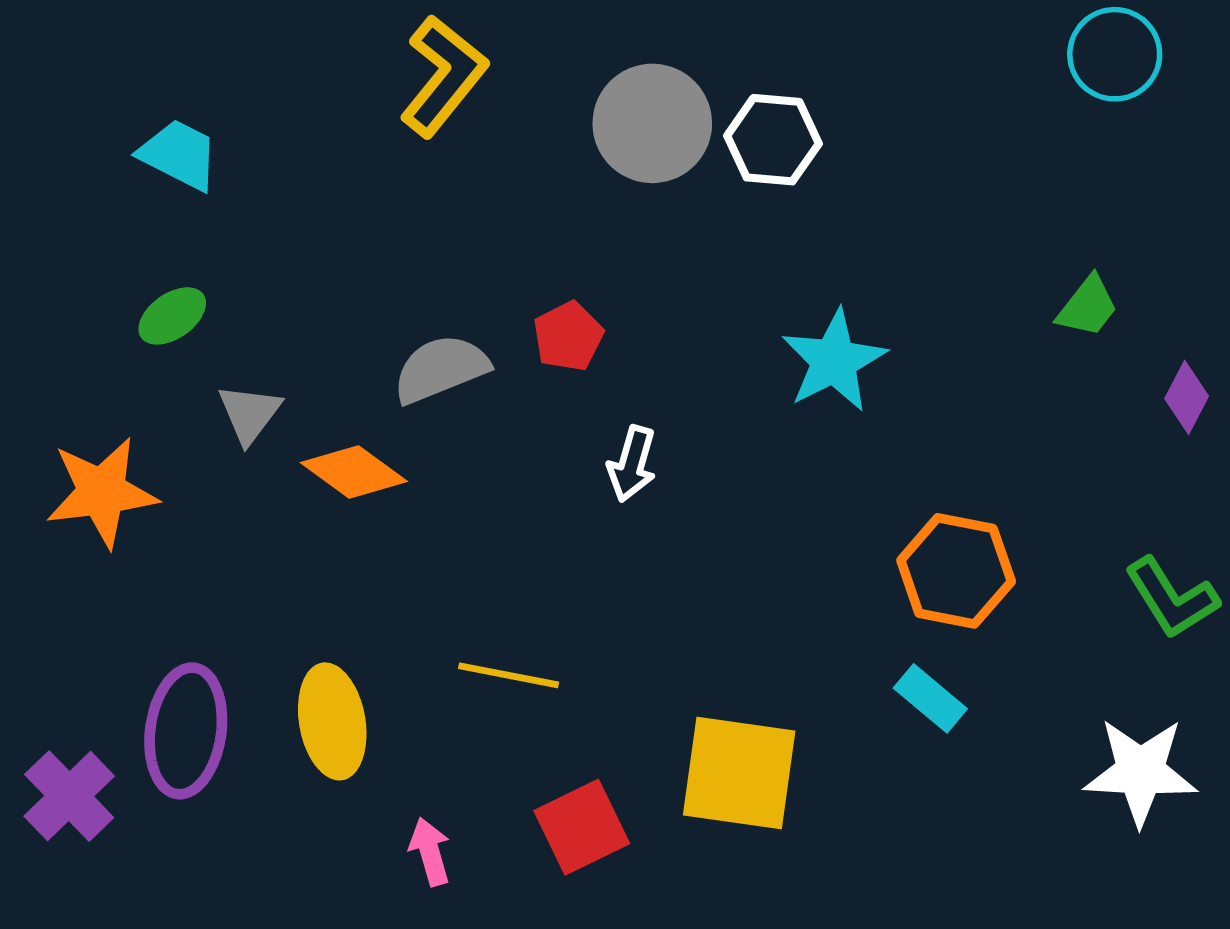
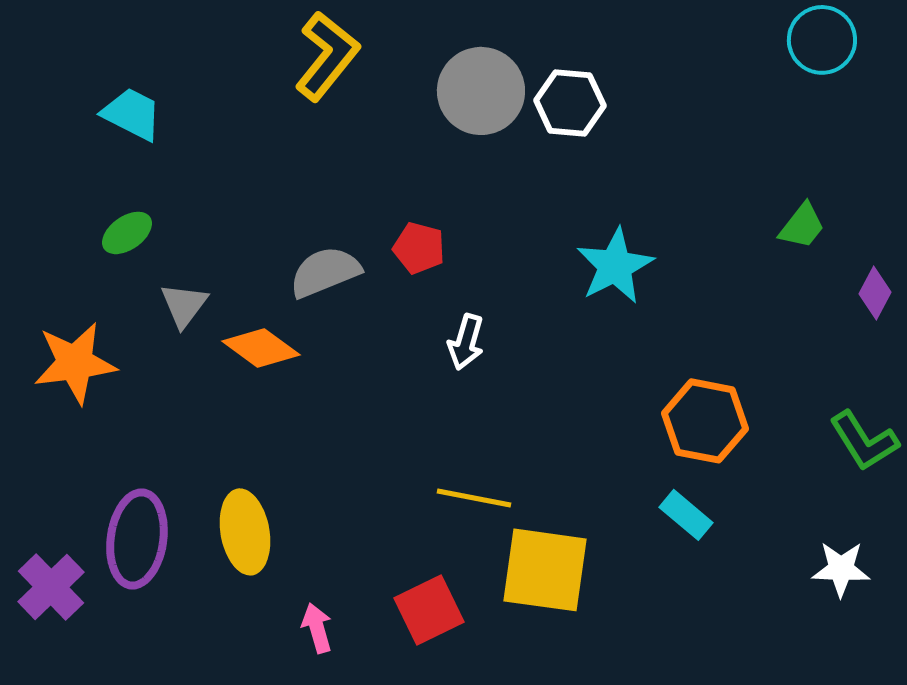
red pentagon: (568, 336) -> (419, 248), turned -30
yellow line: (509, 675) -> (474, 498), moved
white star: (1140, 772) -> (841, 569), size x0.7

